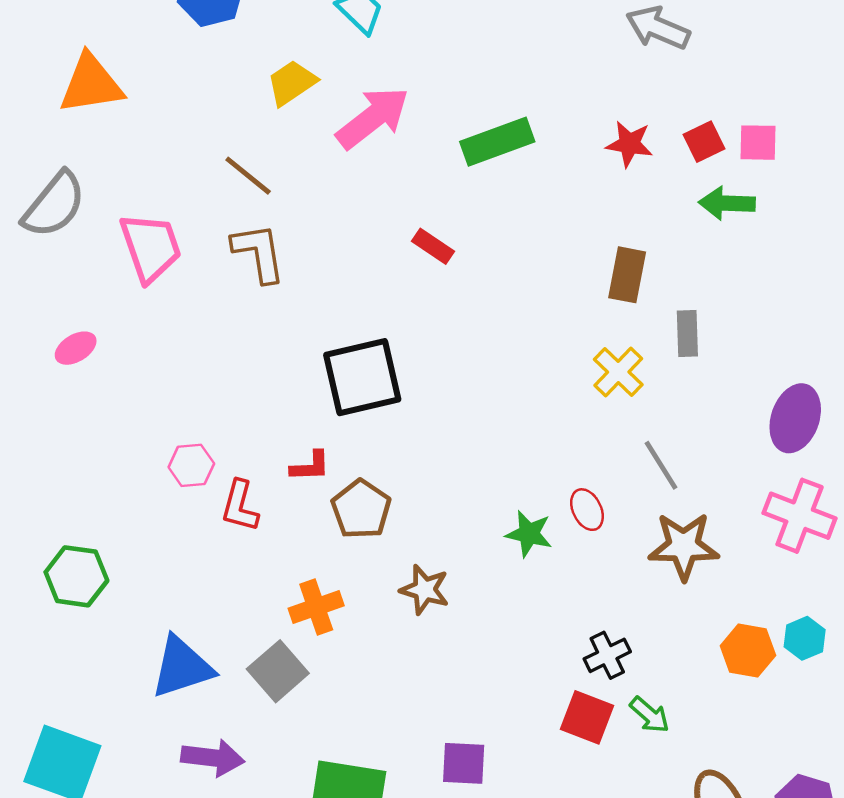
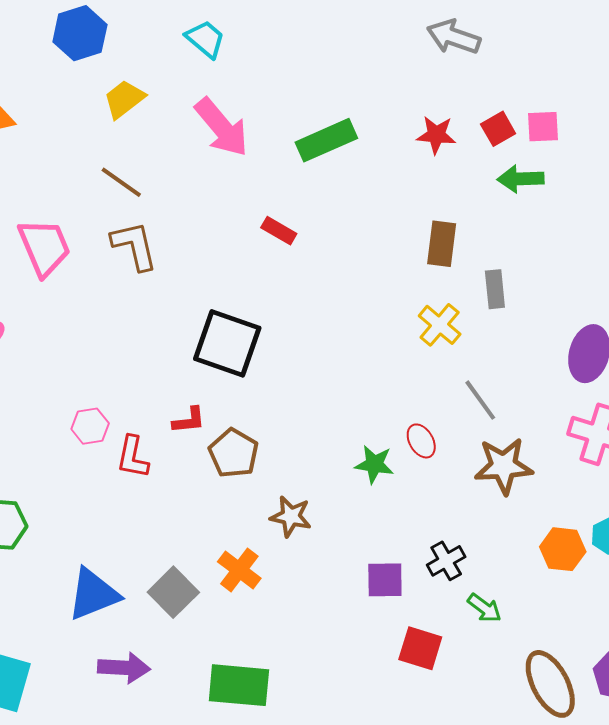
yellow trapezoid: (292, 83) -> (124, 99), moved
pink arrow: (373, 118) -> (222, 127), turned 92
black square: (362, 377) -> (227, 343), turned 36
orange cross: (316, 607) -> (239, 570), moved, turned -30
red square: (587, 717) -> (420, 648), moved
purple square: (464, 763) -> (385, 580), moved

